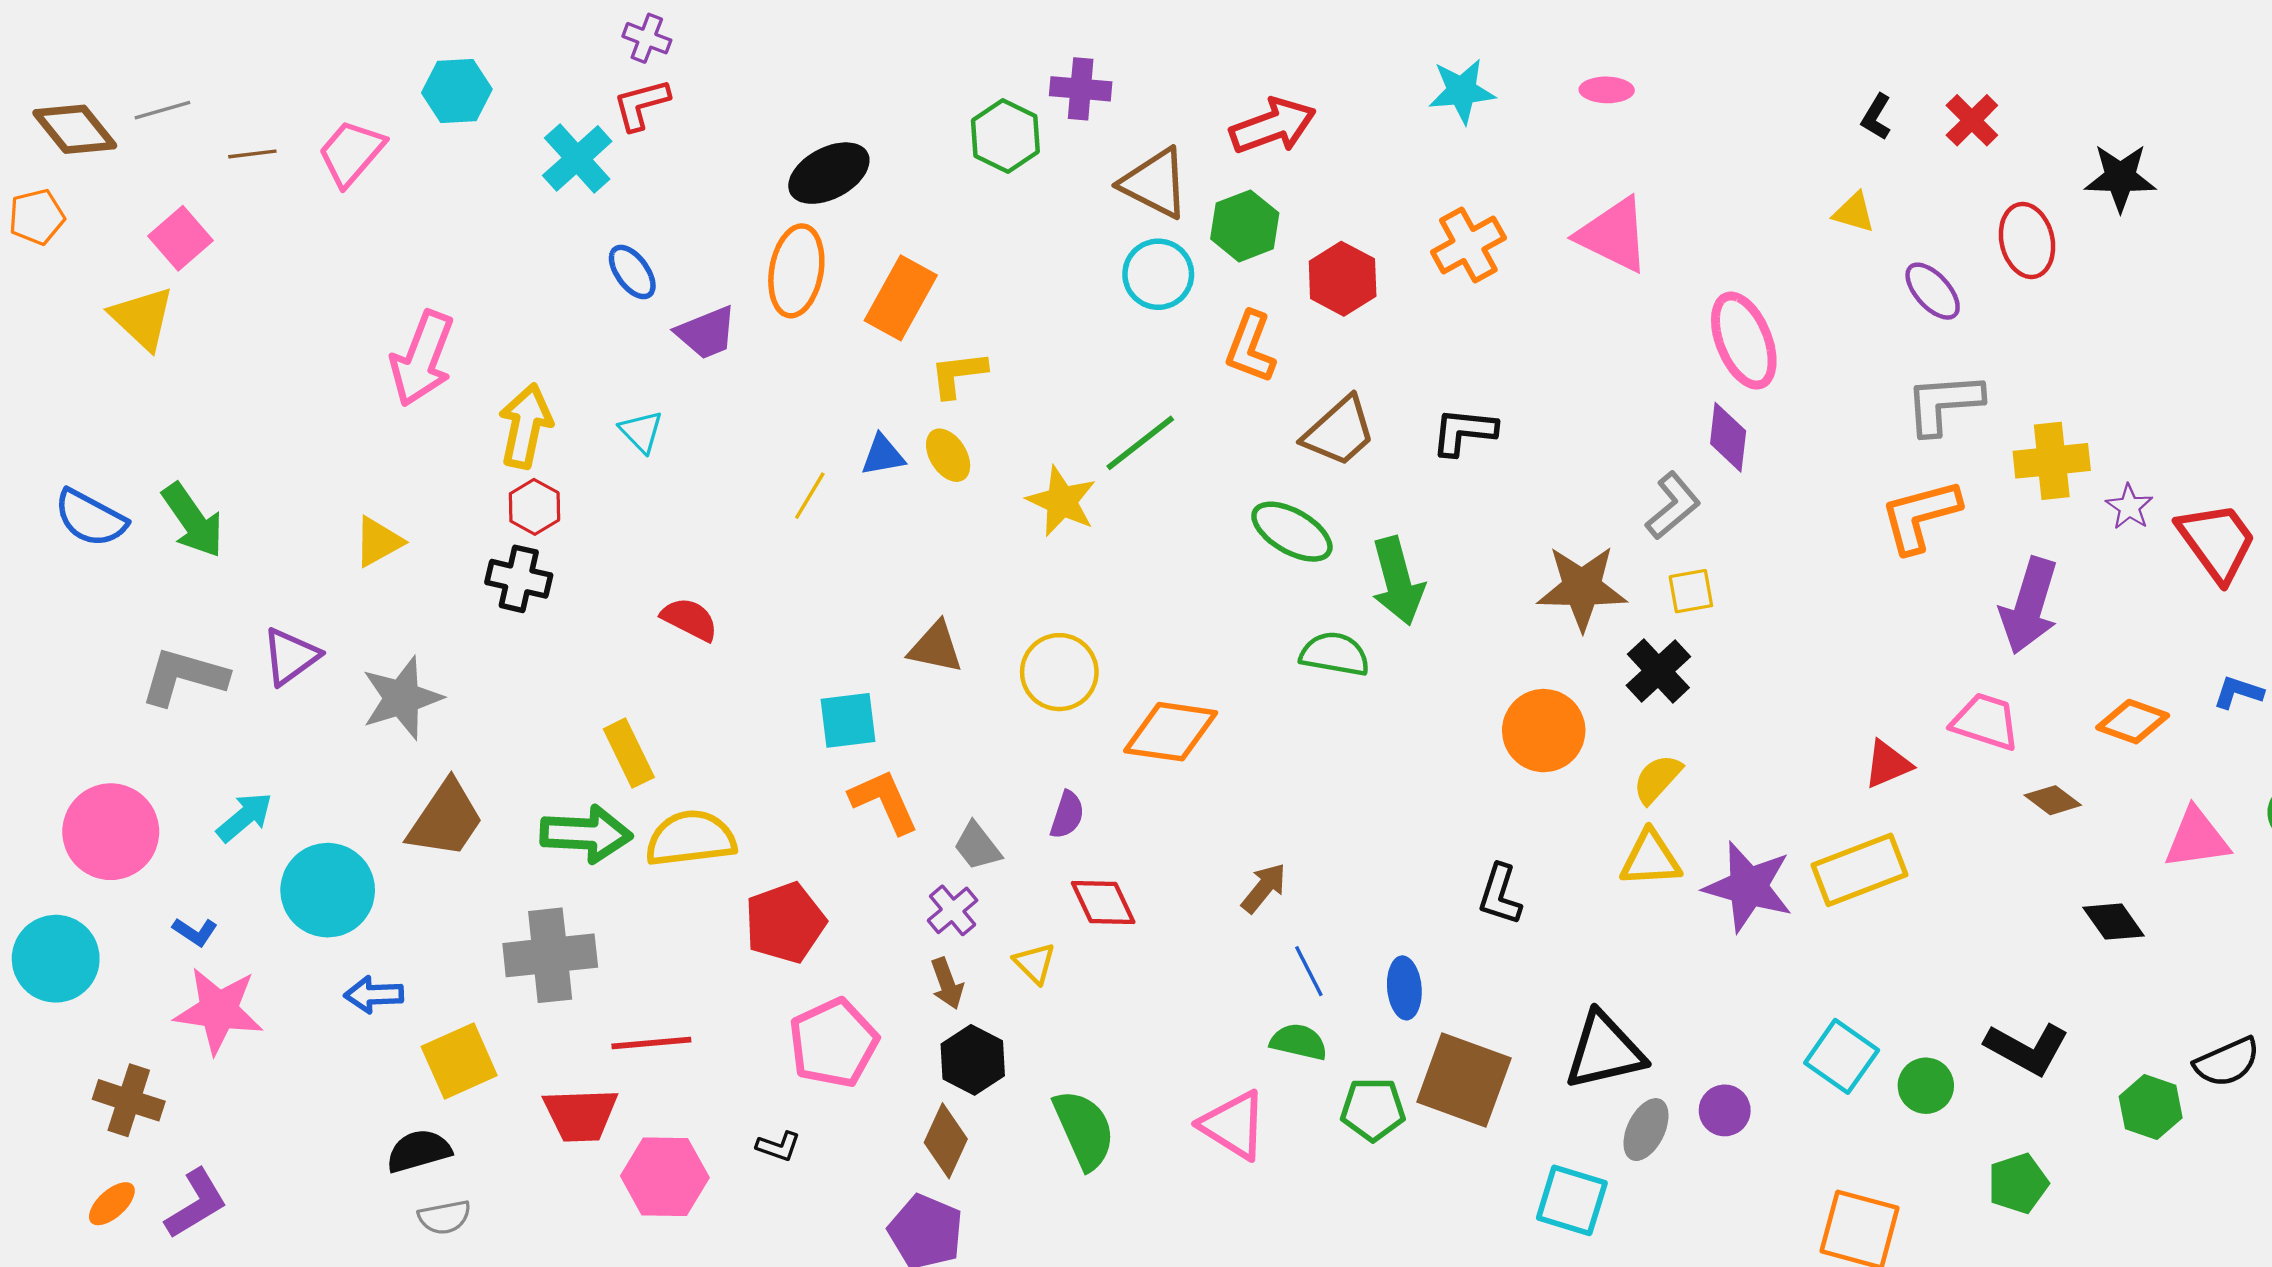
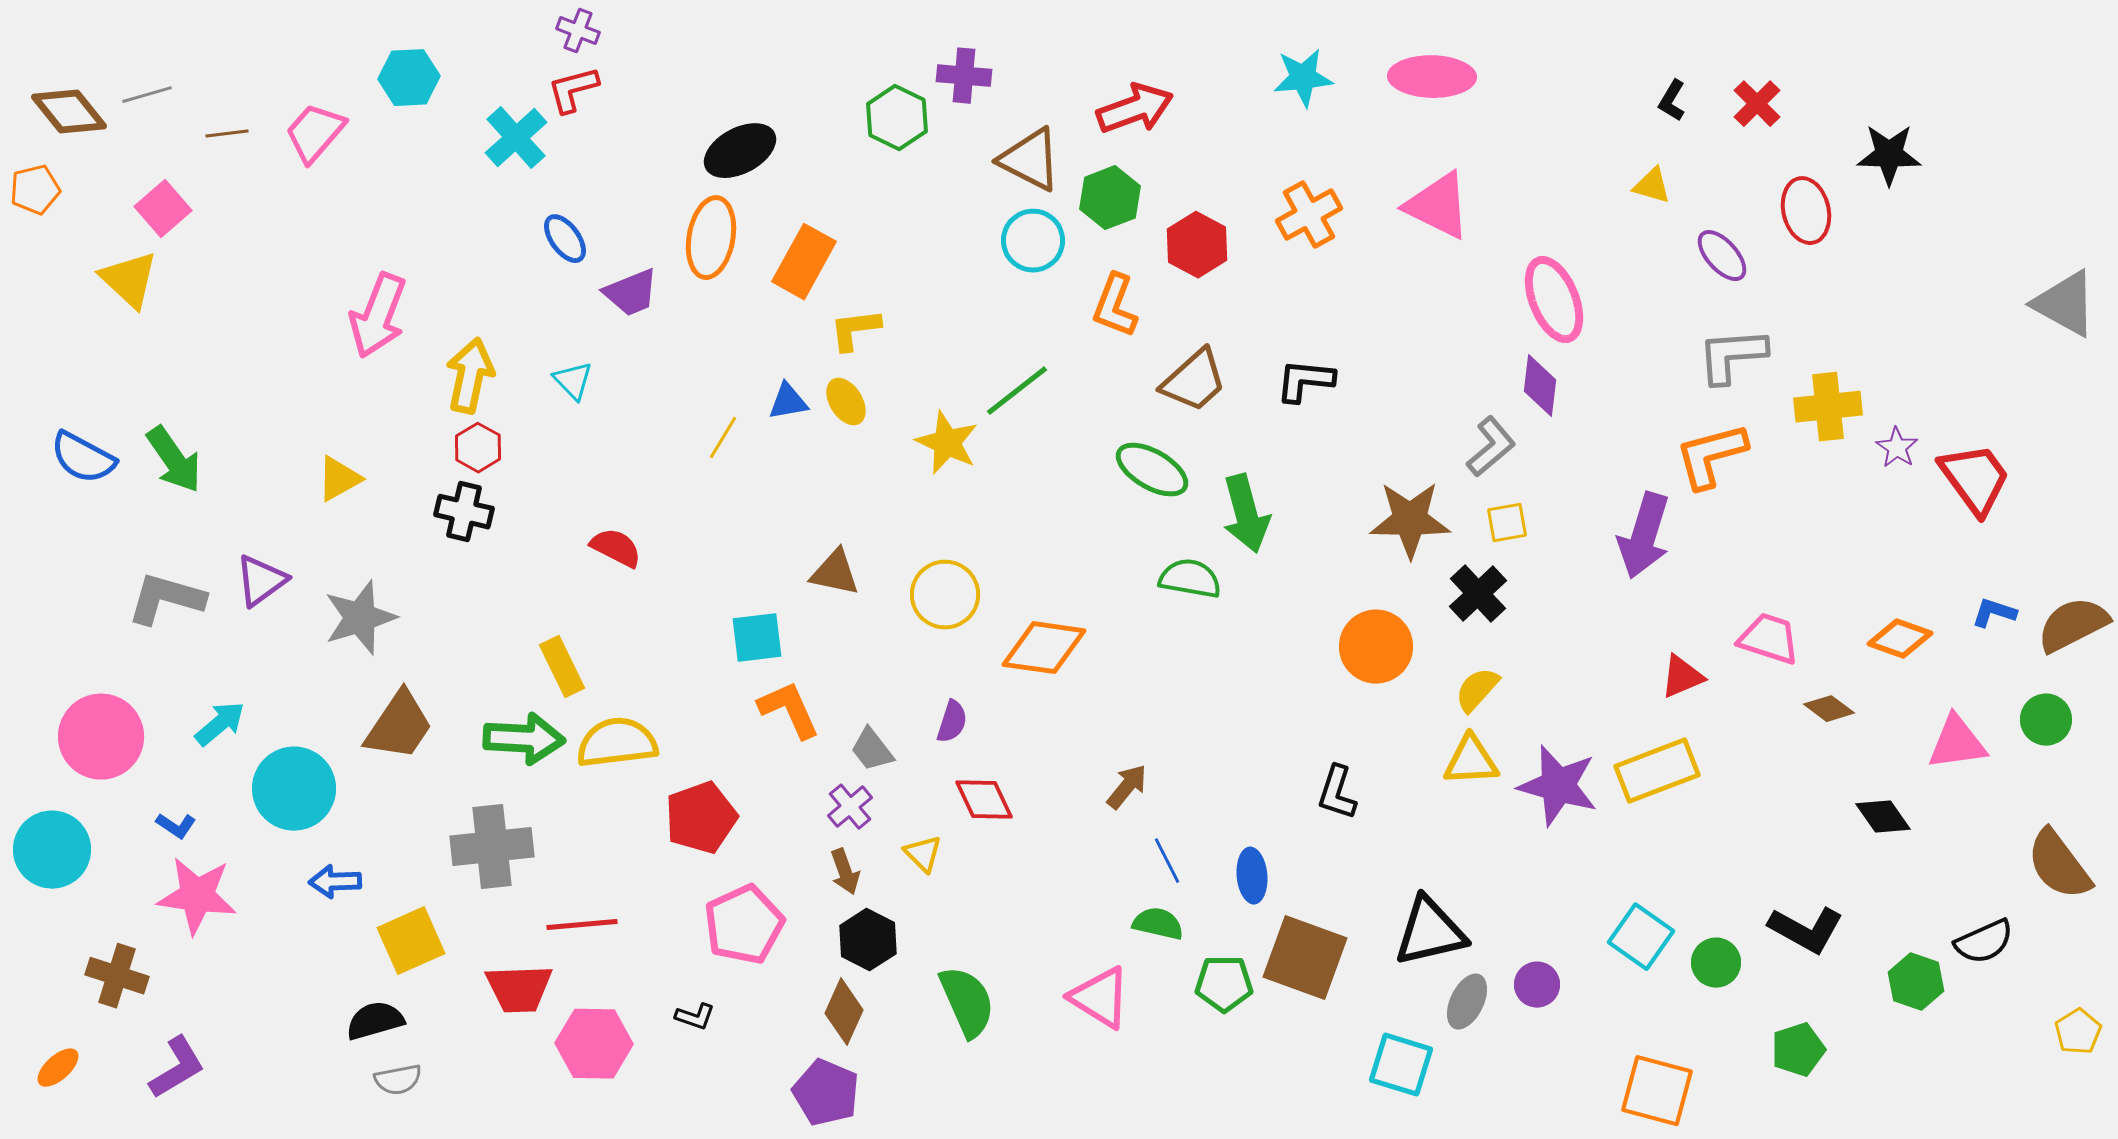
pink ellipse: (1607, 90) -> (1432, 77), size x1.8
purple arrow: (2029, 606) -> (1644, 536), moved
orange ellipse: (112, 1204) -> (58, 1068), moved

